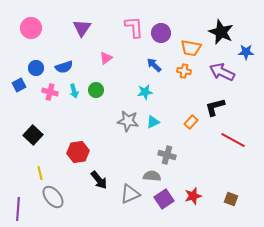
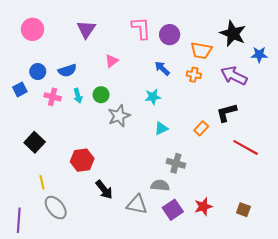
gray star: (128, 121) -> (119, 116), moved, turned -30
gray triangle: (130, 194) -> (137, 204), turned 35

